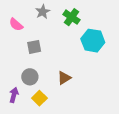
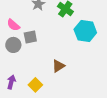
pink semicircle: (16, 25) -> (13, 25), moved
gray circle: (30, 77) -> (13, 45), moved

